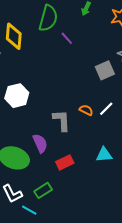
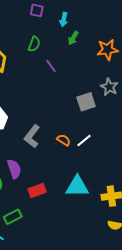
green semicircle: (48, 18) -> (34, 44), size x0.6
gray L-shape: (62, 120) -> (32, 136), moved, turned -145
cyan triangle: (104, 155) -> (77, 186), size x1.4

